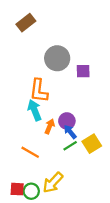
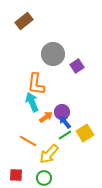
purple square: (83, 71) -> (77, 66), turned -32
orange arrow: (50, 126) -> (46, 117), turned 32
yellow arrow: (53, 183) -> (49, 154), moved
green circle: (31, 191) -> (44, 178), moved

